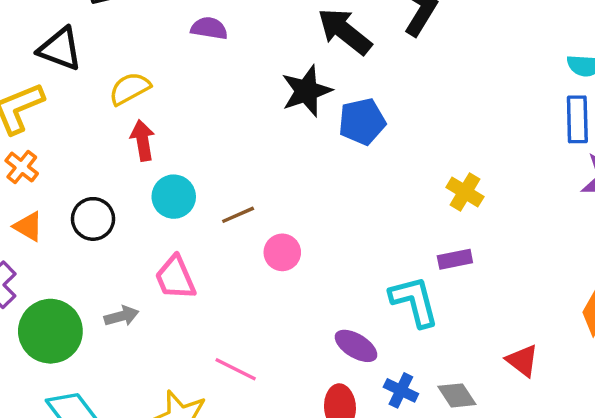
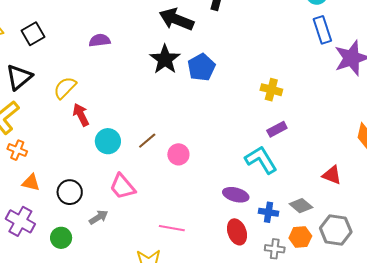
black triangle: (60, 49) -> (19, 77), turned -44
black circle: (93, 219) -> (70, 192), moved
green circle: (50, 331) -> (61, 238), size x0.6

